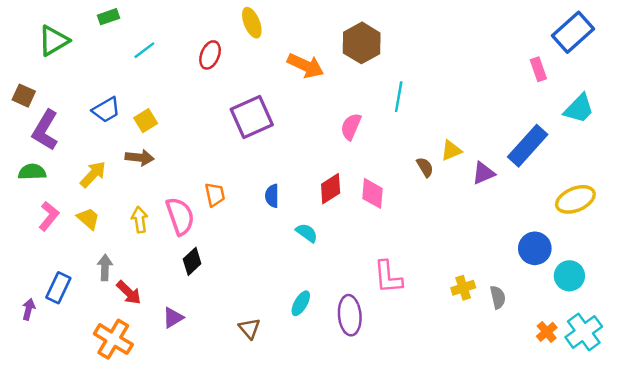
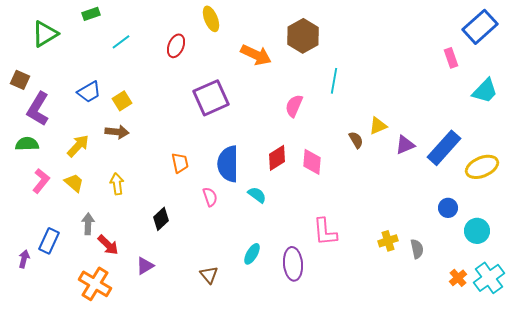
blue rectangle: (528, 146) -> (444, 148), moved
blue semicircle: (272, 196) -> (228, 164), size x1.8
pink semicircle: (180, 216) -> (210, 197), moved, size x0.6
blue circle: (535, 248) -> (448, 208), size x0.7

